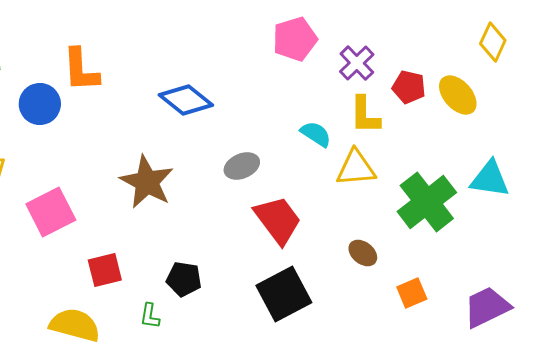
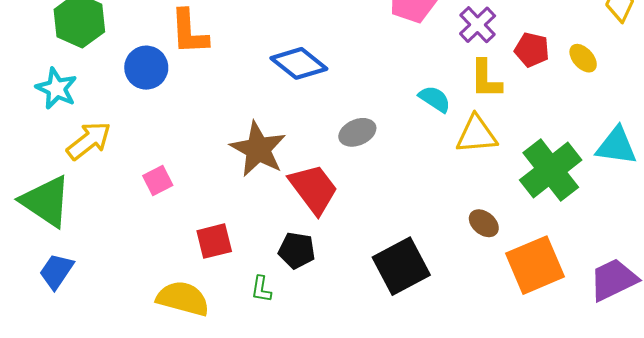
yellow ellipse: (458, 95) -> (583, 58), size x0.7
pink square: (51, 212) -> (158, 180), size x0.6
red trapezoid: (278, 220) -> (313, 189), moved
orange square: (412, 293) -> (535, 265), size x1.8

